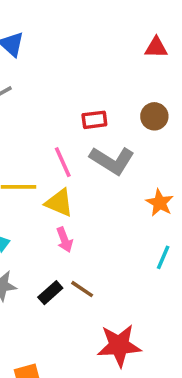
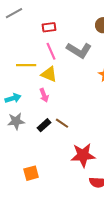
red rectangle: (94, 120) -> (49, 27), moved
pink arrow: (64, 240) -> (44, 95), moved

